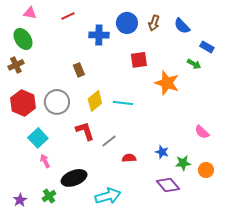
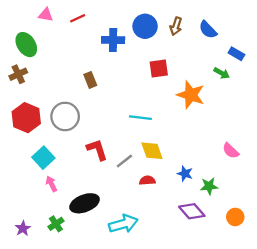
pink triangle: (30, 13) -> (46, 15), moved
yellow diamond: (95, 101) -> (152, 151), moved, turned -70
orange circle: (206, 170) -> (235, 217), moved

